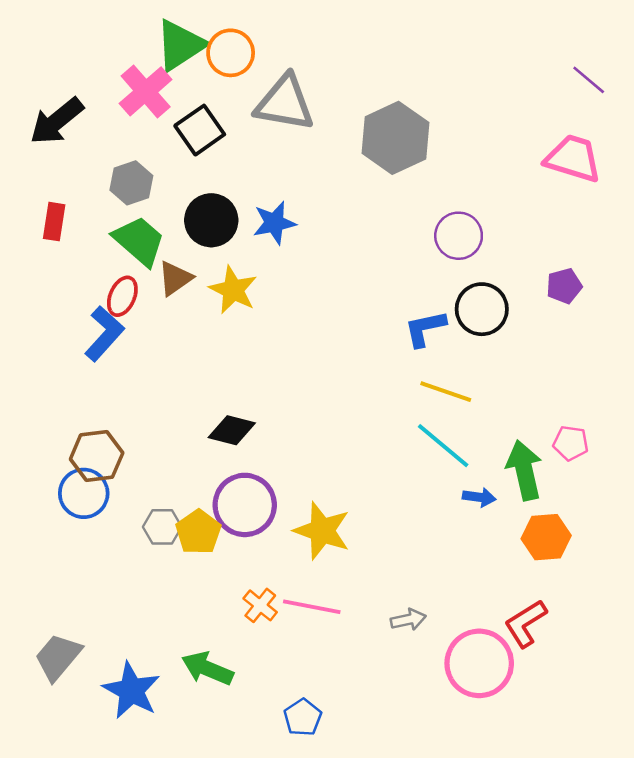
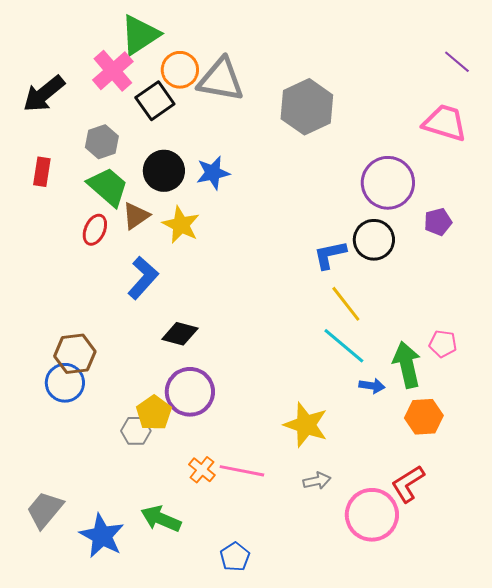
orange circle: (231, 53) -> (180, 70), moved
purple circle: (459, 236) -> (388, 183), moved, size x1.4
blue L-shape: (104, 334) -> (143, 278), moved
yellow line: (446, 392) -> (346, 304), turned 33
gray hexagon: (162, 527) -> (136, 431), moved
yellow star: (322, 531) -> (306, 425), moved

